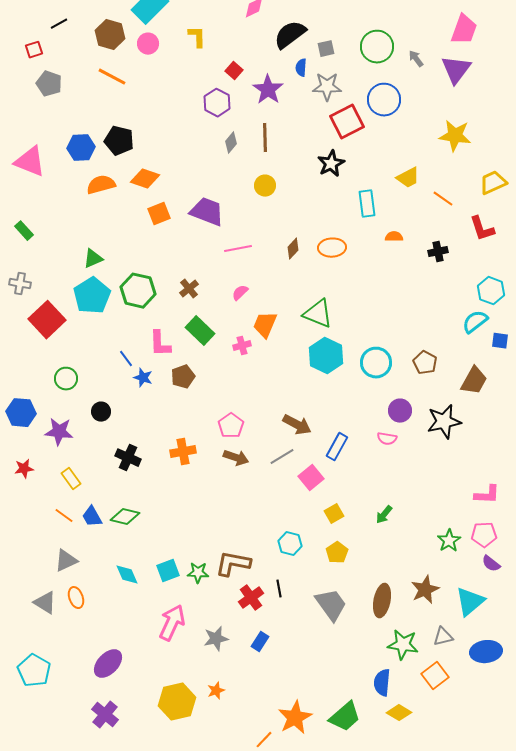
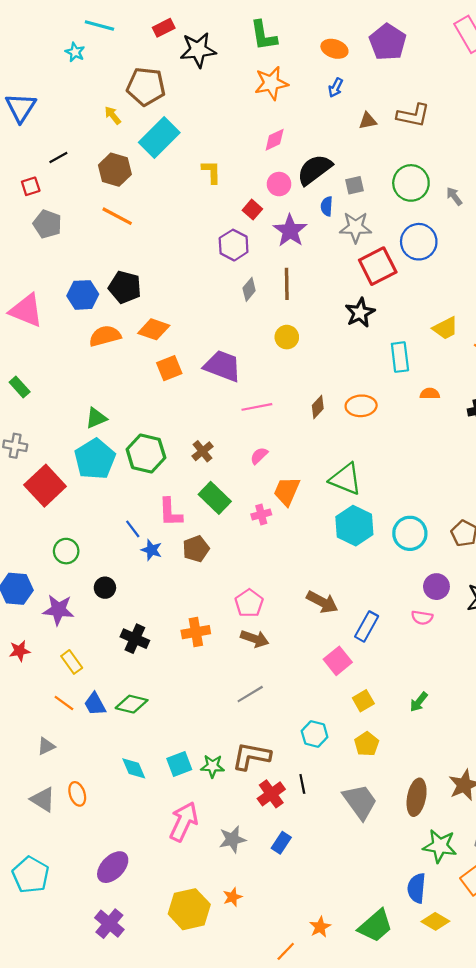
pink circle: (148, 44) -> (279, 184), moved
gray line: (282, 457) -> (250, 694), moved
gray triangle: (66, 561) -> (46, 746), moved, size x0.7
orange star: (295, 718) -> (320, 927), size x0.6

